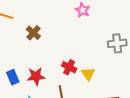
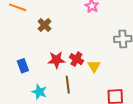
red star: (36, 76) -> (56, 60), moved

